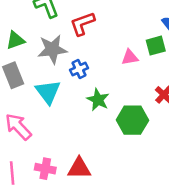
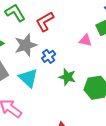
pink triangle: (130, 57) -> (86, 40), turned 32

